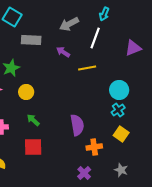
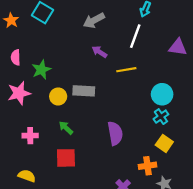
gray arrow: (69, 24) -> (94, 20), moved
gray rectangle: (31, 40) -> (84, 91), moved
purple triangle: (133, 48) -> (178, 47), turned 30
orange cross: (94, 147) -> (148, 166), moved

